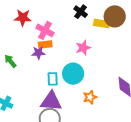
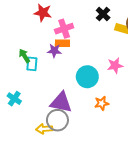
pink cross: (45, 30) -> (64, 29), turned 36
pink star: (83, 48) -> (115, 66), moved
cyan rectangle: (53, 79) -> (32, 64), moved

